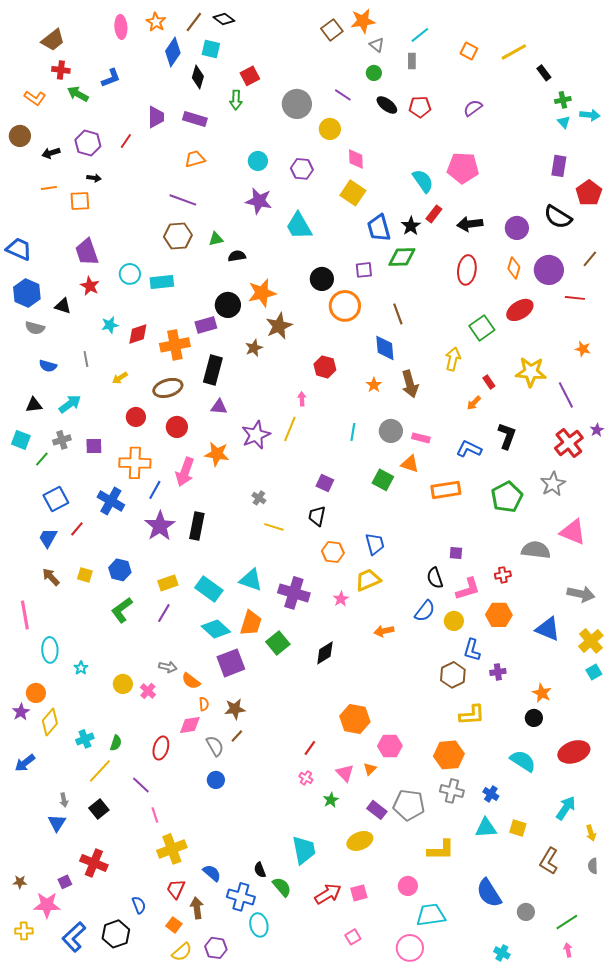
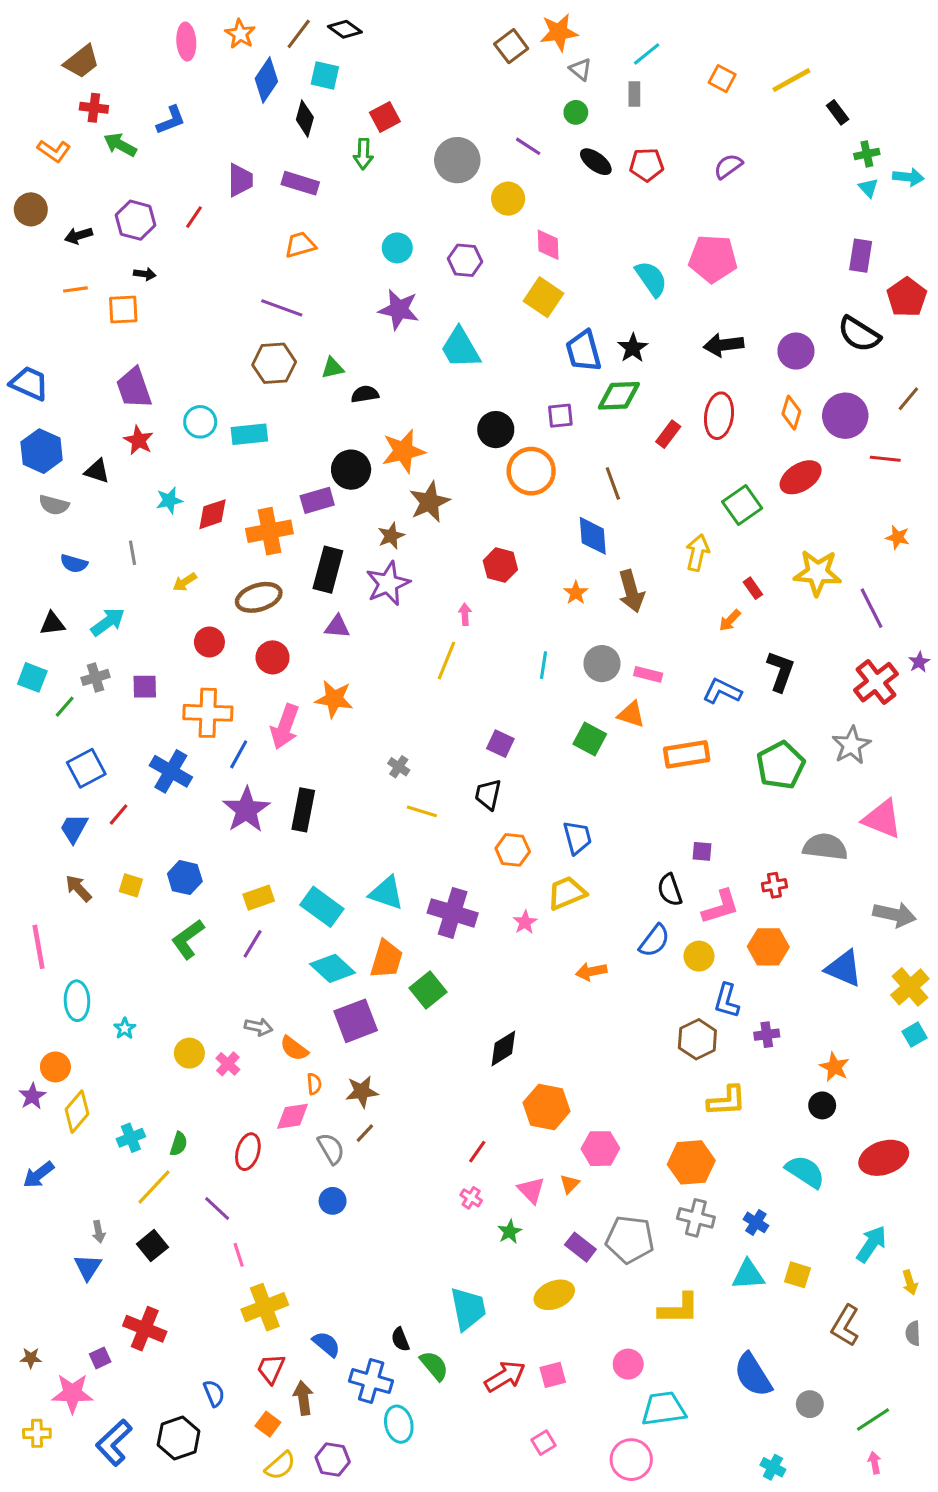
red rectangle: (434, 214) -> (668, 434), moved
purple star: (256, 435) -> (388, 584), moved
black diamond: (325, 653) -> (503, 1048), moved

